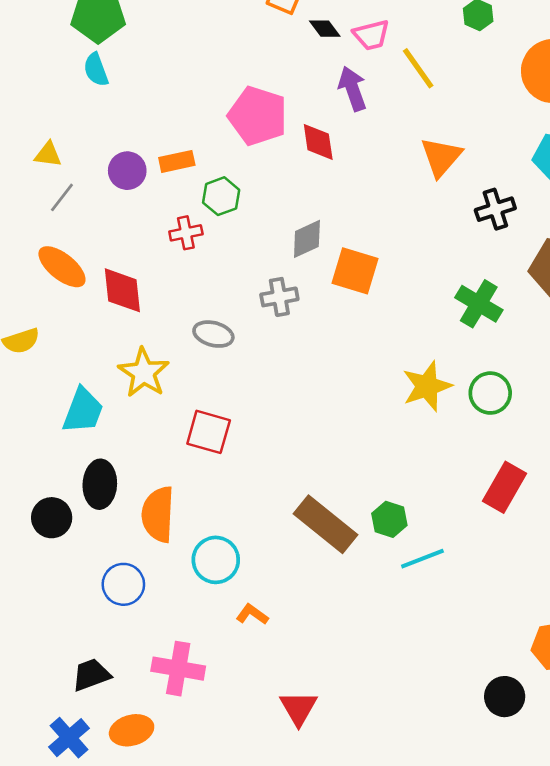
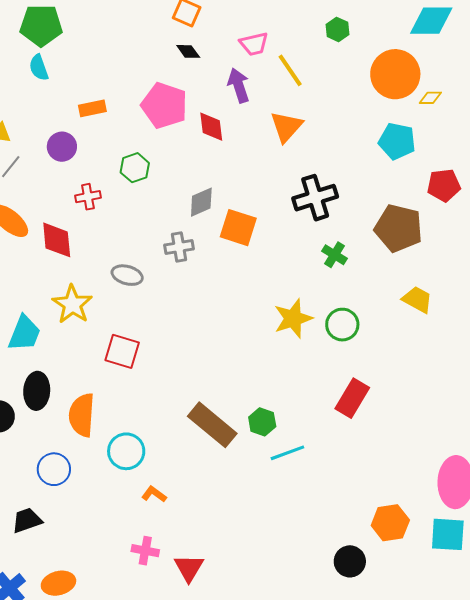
black diamond: (325, 29) -> (188, 51), moved
orange triangle: (441, 157) -> (286, 127), moved
orange rectangle: (177, 161) -> (92, 108), moved
black cross: (495, 209) -> (315, 198), moved, size x1.4
red cross: (186, 233) -> (88, 197), moved
green cross: (479, 304) -> (334, 255), size x0.7
pink cross: (178, 669) -> (145, 551), moved, size x0.7
black trapezoid: (91, 675) -> (27, 520), moved

